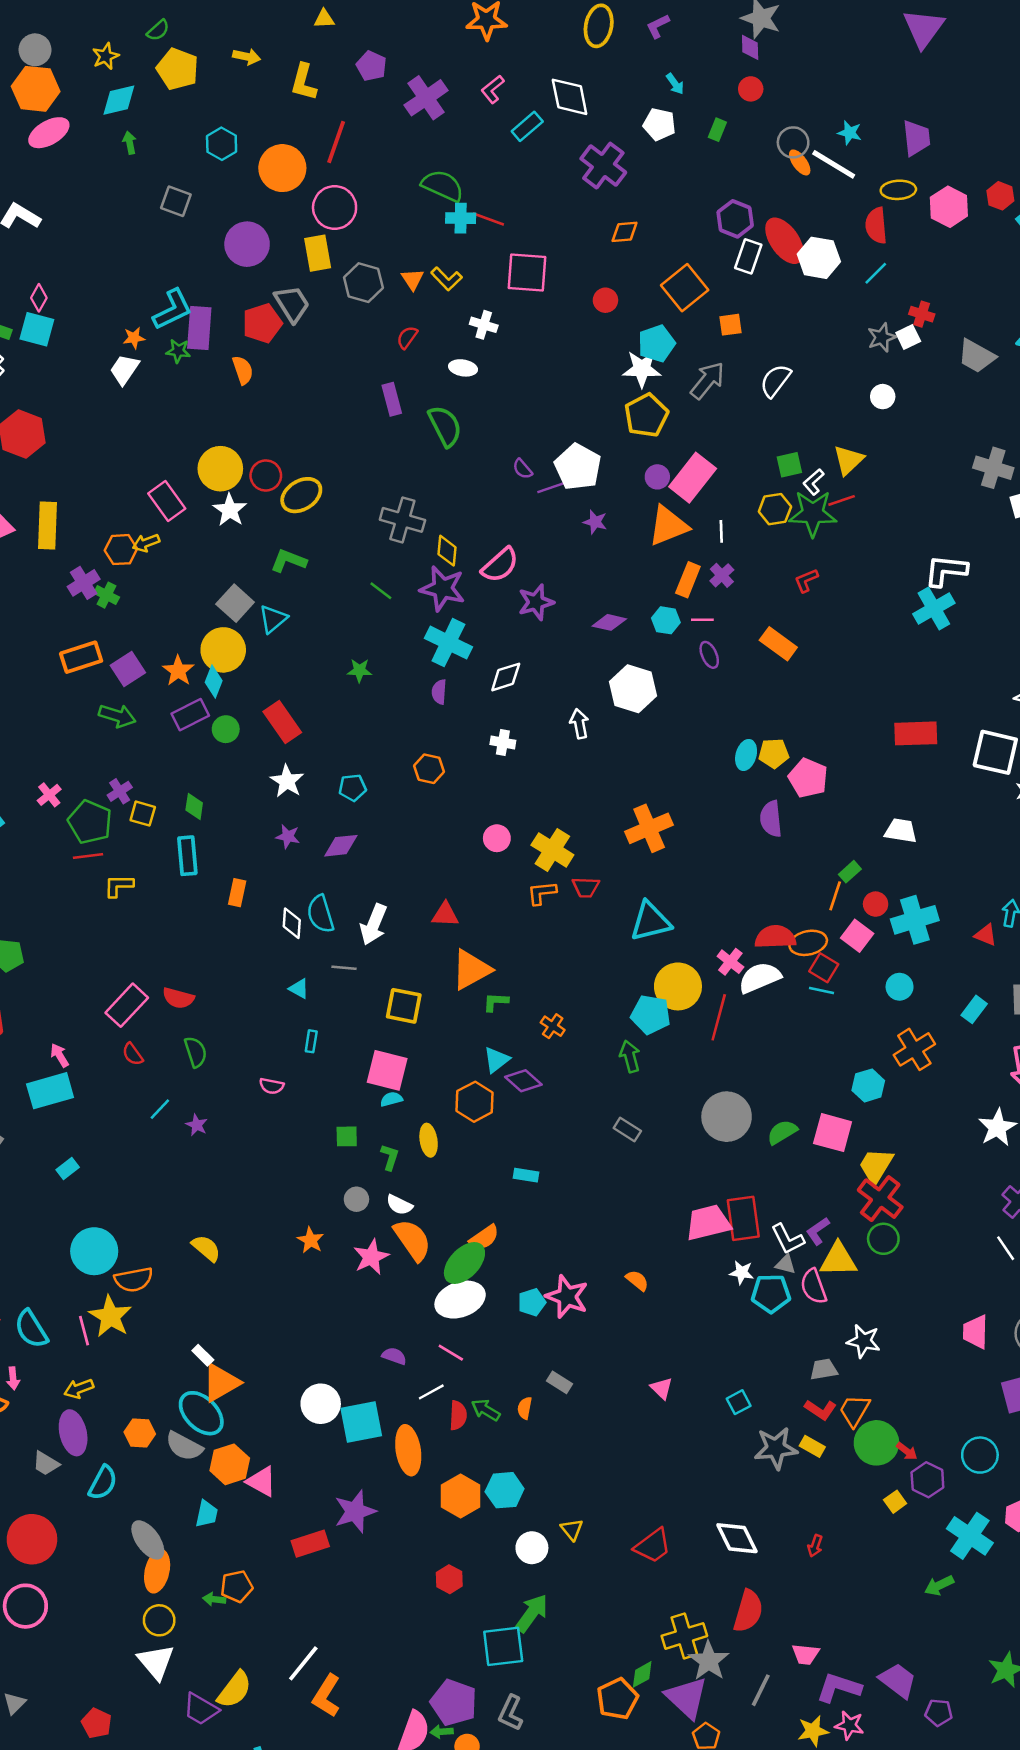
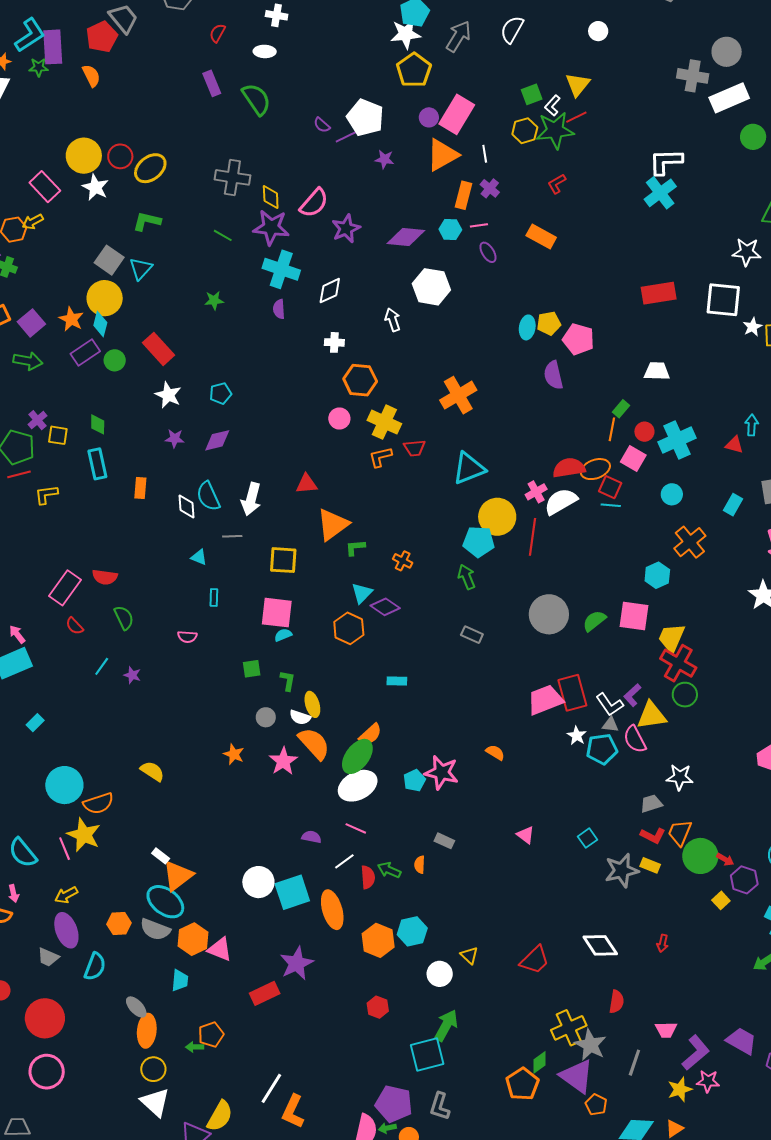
purple diamond: (609, 622) -> (406, 237), size x1.4
orange hexagon: (429, 769) -> (360, 380), moved, size x1.4
pink cross: (730, 962) -> (536, 492), turned 30
yellow ellipse: (429, 1140) -> (312, 704), moved
white star: (742, 1272) -> (577, 736), turned 30
gray ellipse: (148, 1540) -> (136, 1007), size x0.7
red semicircle: (748, 1611) -> (616, 1002), size x0.7
purple L-shape: (839, 1688) -> (696, 1053), turned 129

